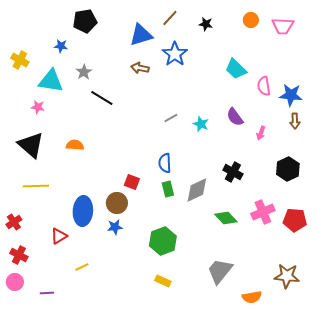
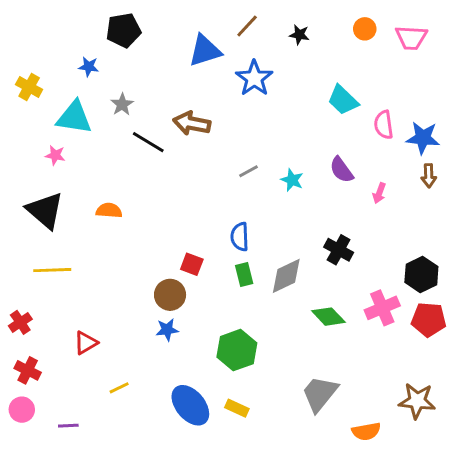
brown arrow: (140, 68) -> (192, 123), moved, size x1.4
black hexagon: (288, 169) -> (421, 274), moved
blue ellipse: (83, 211) -> (190, 405), moved, turned -44

